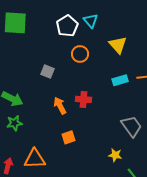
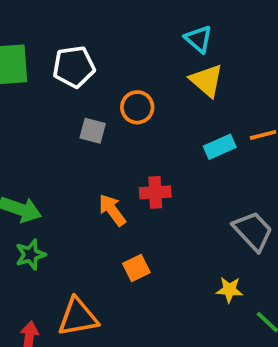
cyan triangle: (91, 21) -> (199, 39), moved
white pentagon: (67, 26) -> (74, 67), moved, turned 30
gray square: (48, 72) -> (93, 131), moved

